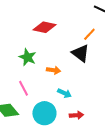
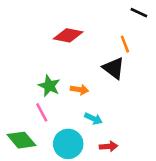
orange line: (89, 34) -> (125, 44), turned -64
green star: (27, 57) -> (49, 86), moved

